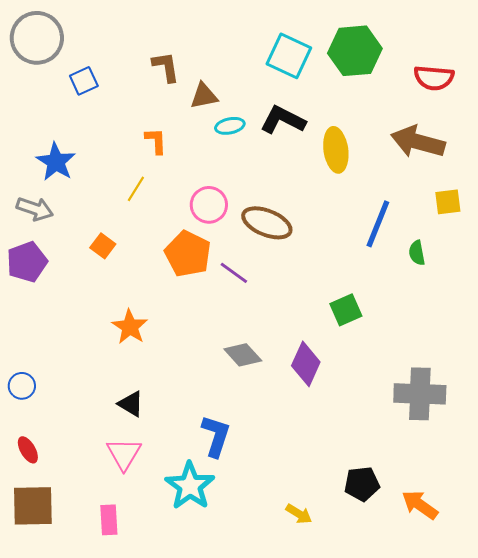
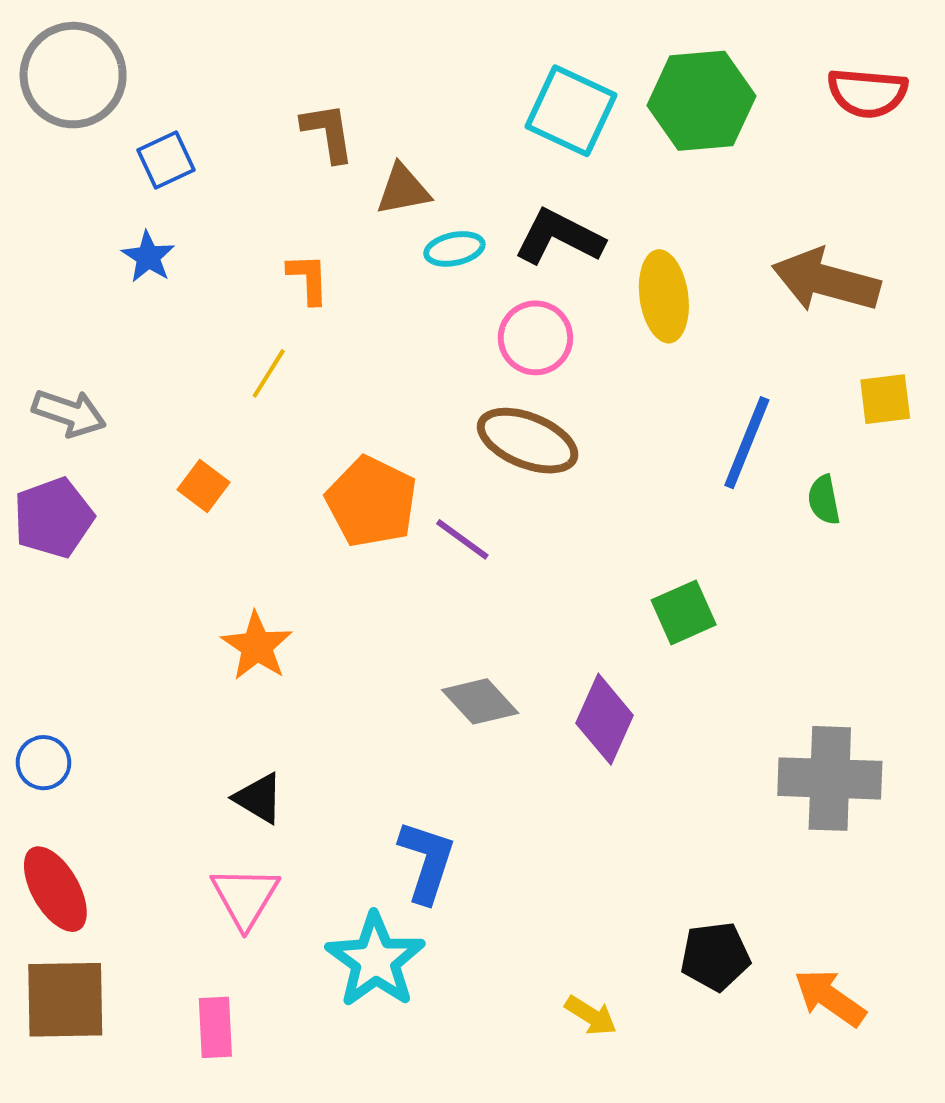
red semicircle: (434, 78) -> (867, 93), moved
blue star: (56, 162) -> (148, 257), moved, size x0.7
pink circle: (209, 205) -> (535, 338), moved
red ellipse: (28, 450) -> (55, 889), size x1.6

